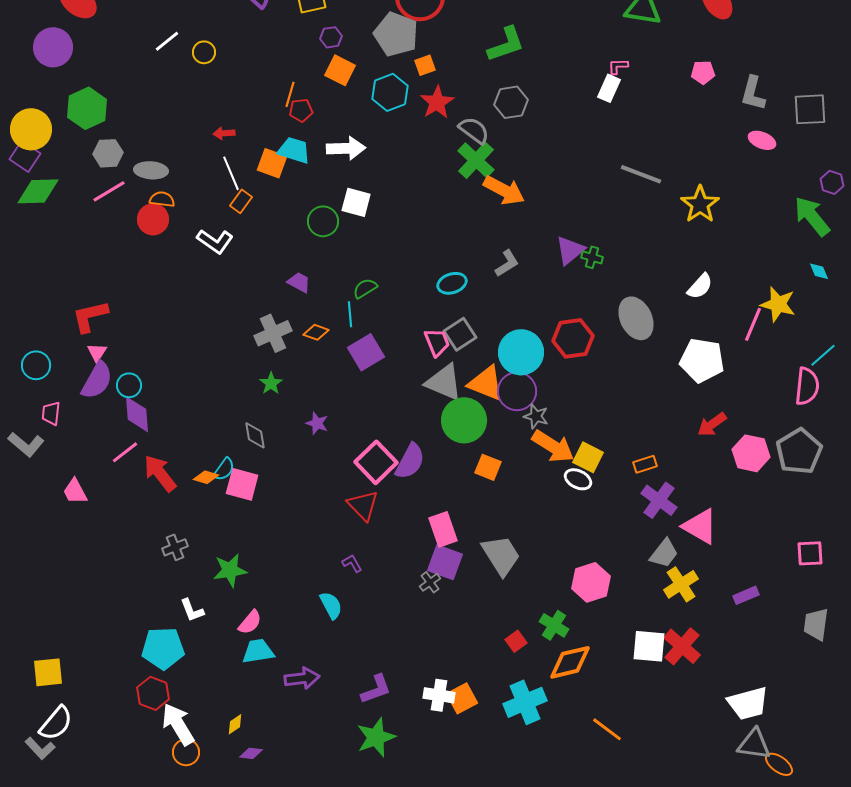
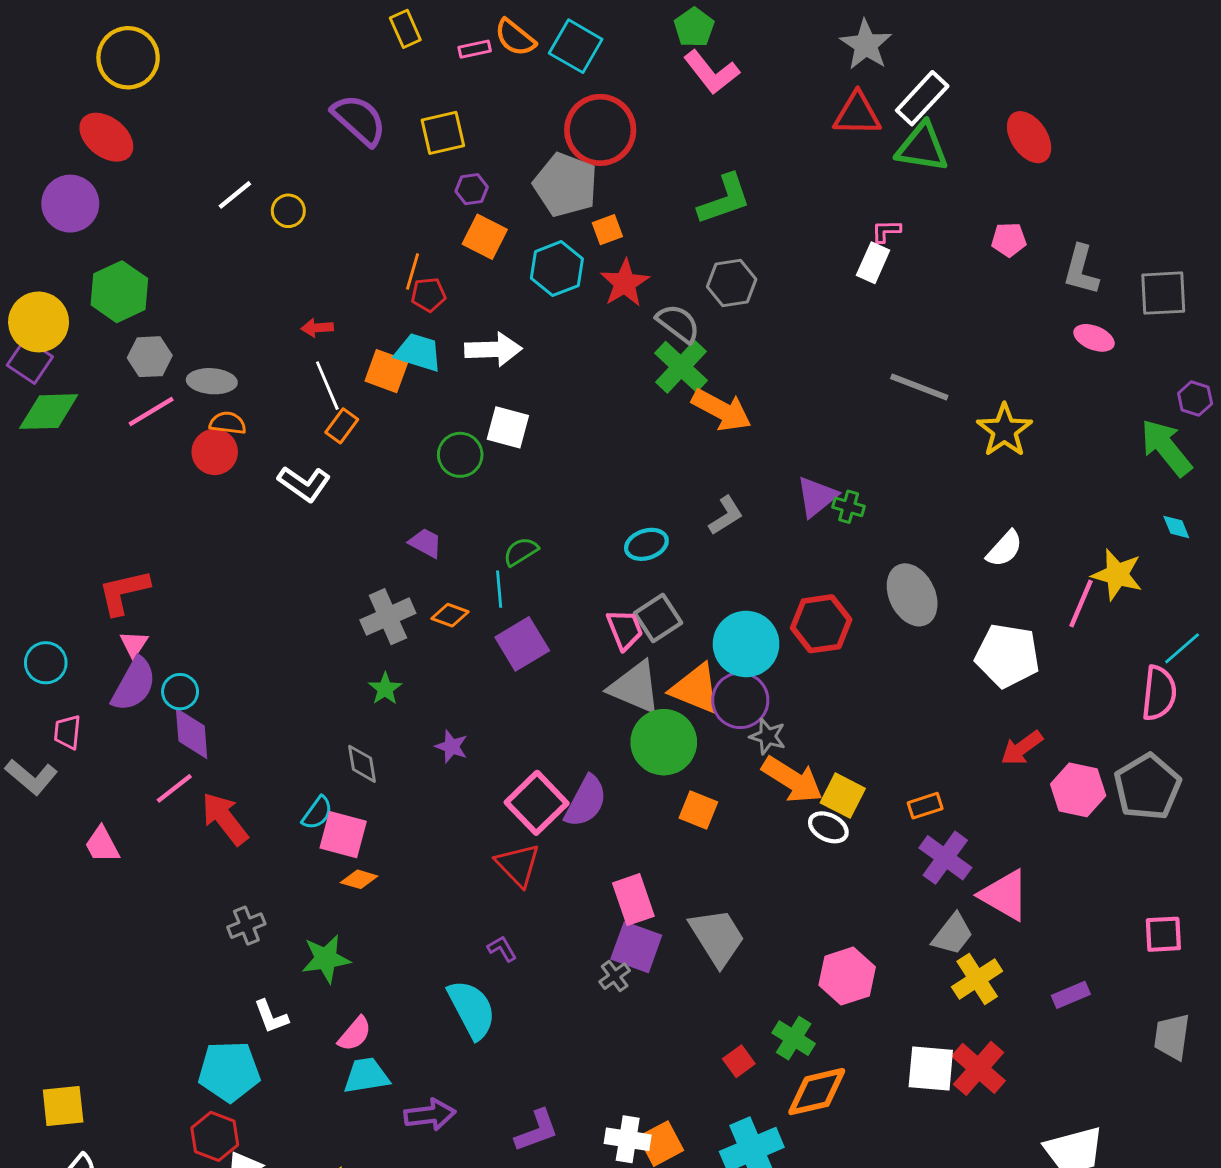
orange diamond: (206, 477) -> (359, 879), moved
cyan semicircle: (331, 605) -> (472, 1009), size x1.5

